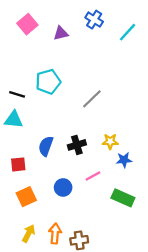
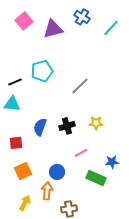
purple triangle: (61, 33) -> (53, 29), size x1.5
black line: (17, 94) -> (15, 82), turned -40
blue star: (124, 160) -> (112, 162), moved
blue circle: (63, 187) -> (57, 172), moved
green rectangle: (123, 198) -> (96, 178), moved
orange arrow: (55, 233) -> (47, 191), moved

